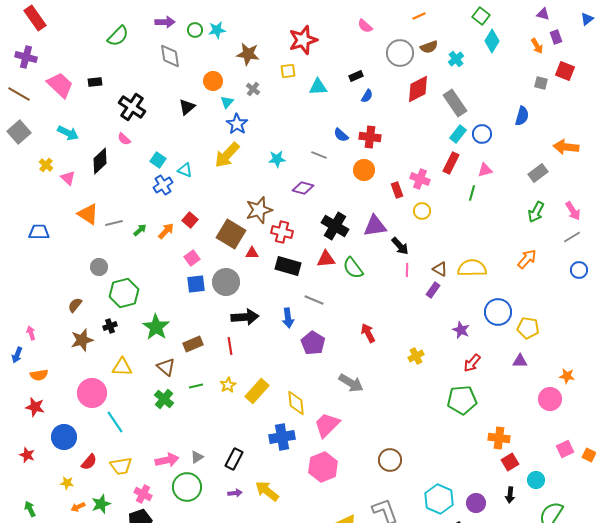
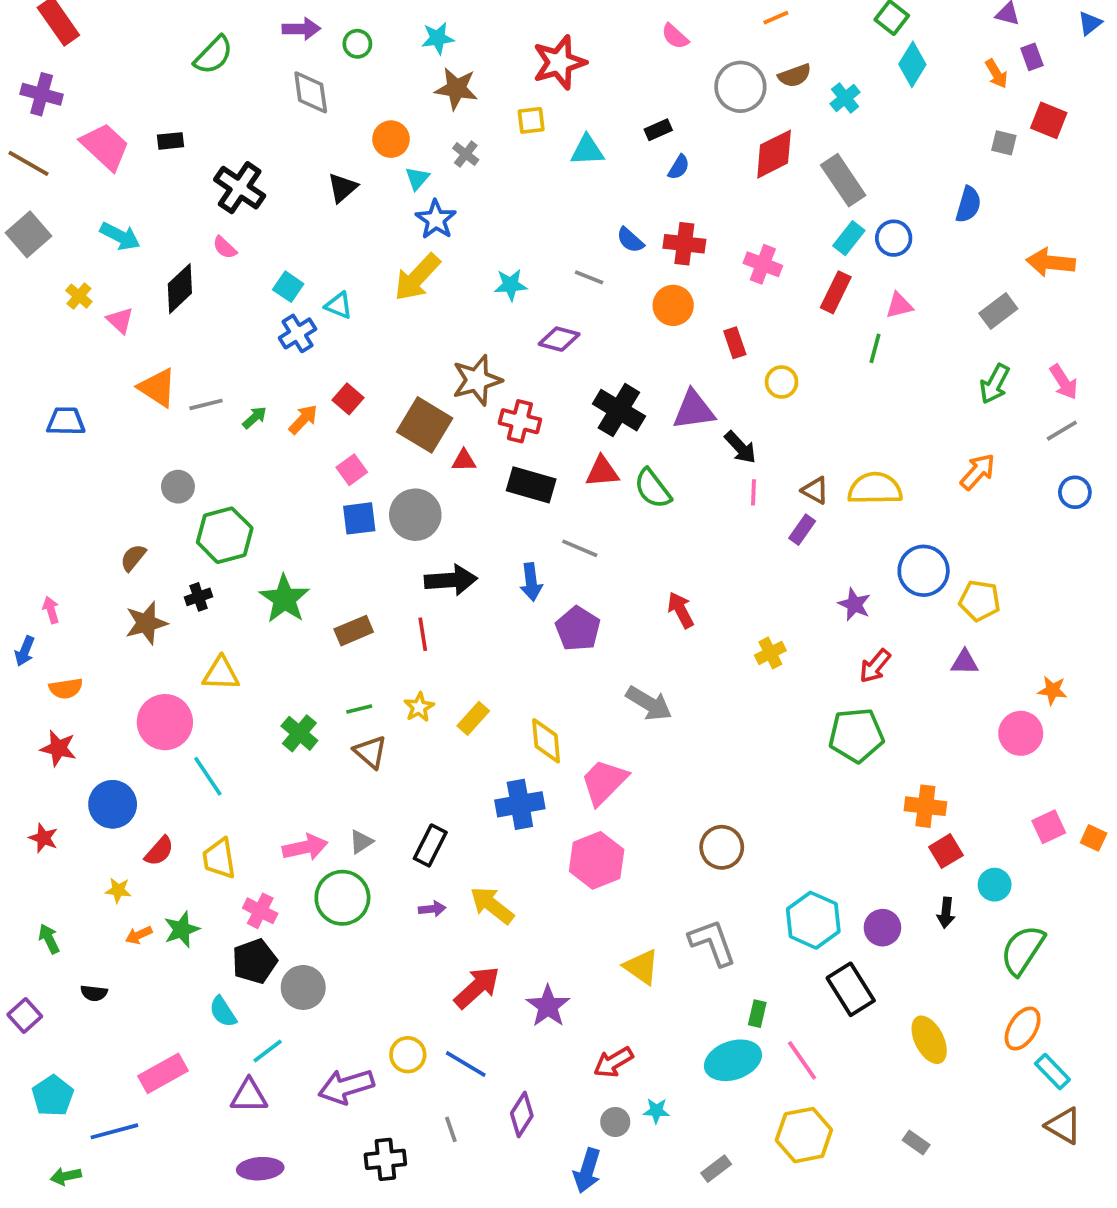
cyan star: (217, 30) -> (438, 38), moved
pink cross: (420, 179) -> (763, 264), moved
brown triangle: (166, 367) -> (370, 752), moved
yellow rectangle: (257, 391) -> (473, 718), size x0.7
yellow trapezoid: (121, 466) -> (219, 859), turned 90

